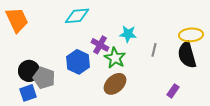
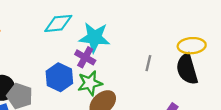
cyan star: (128, 34) -> (95, 37), moved, size x1.5
green star: (115, 58) -> (90, 83), moved, turned 30

